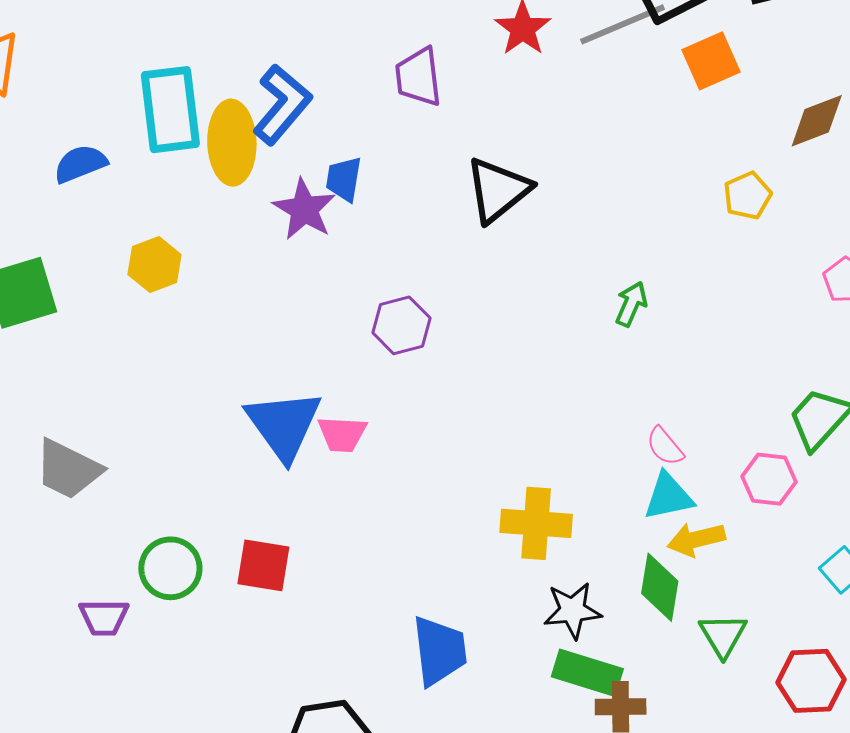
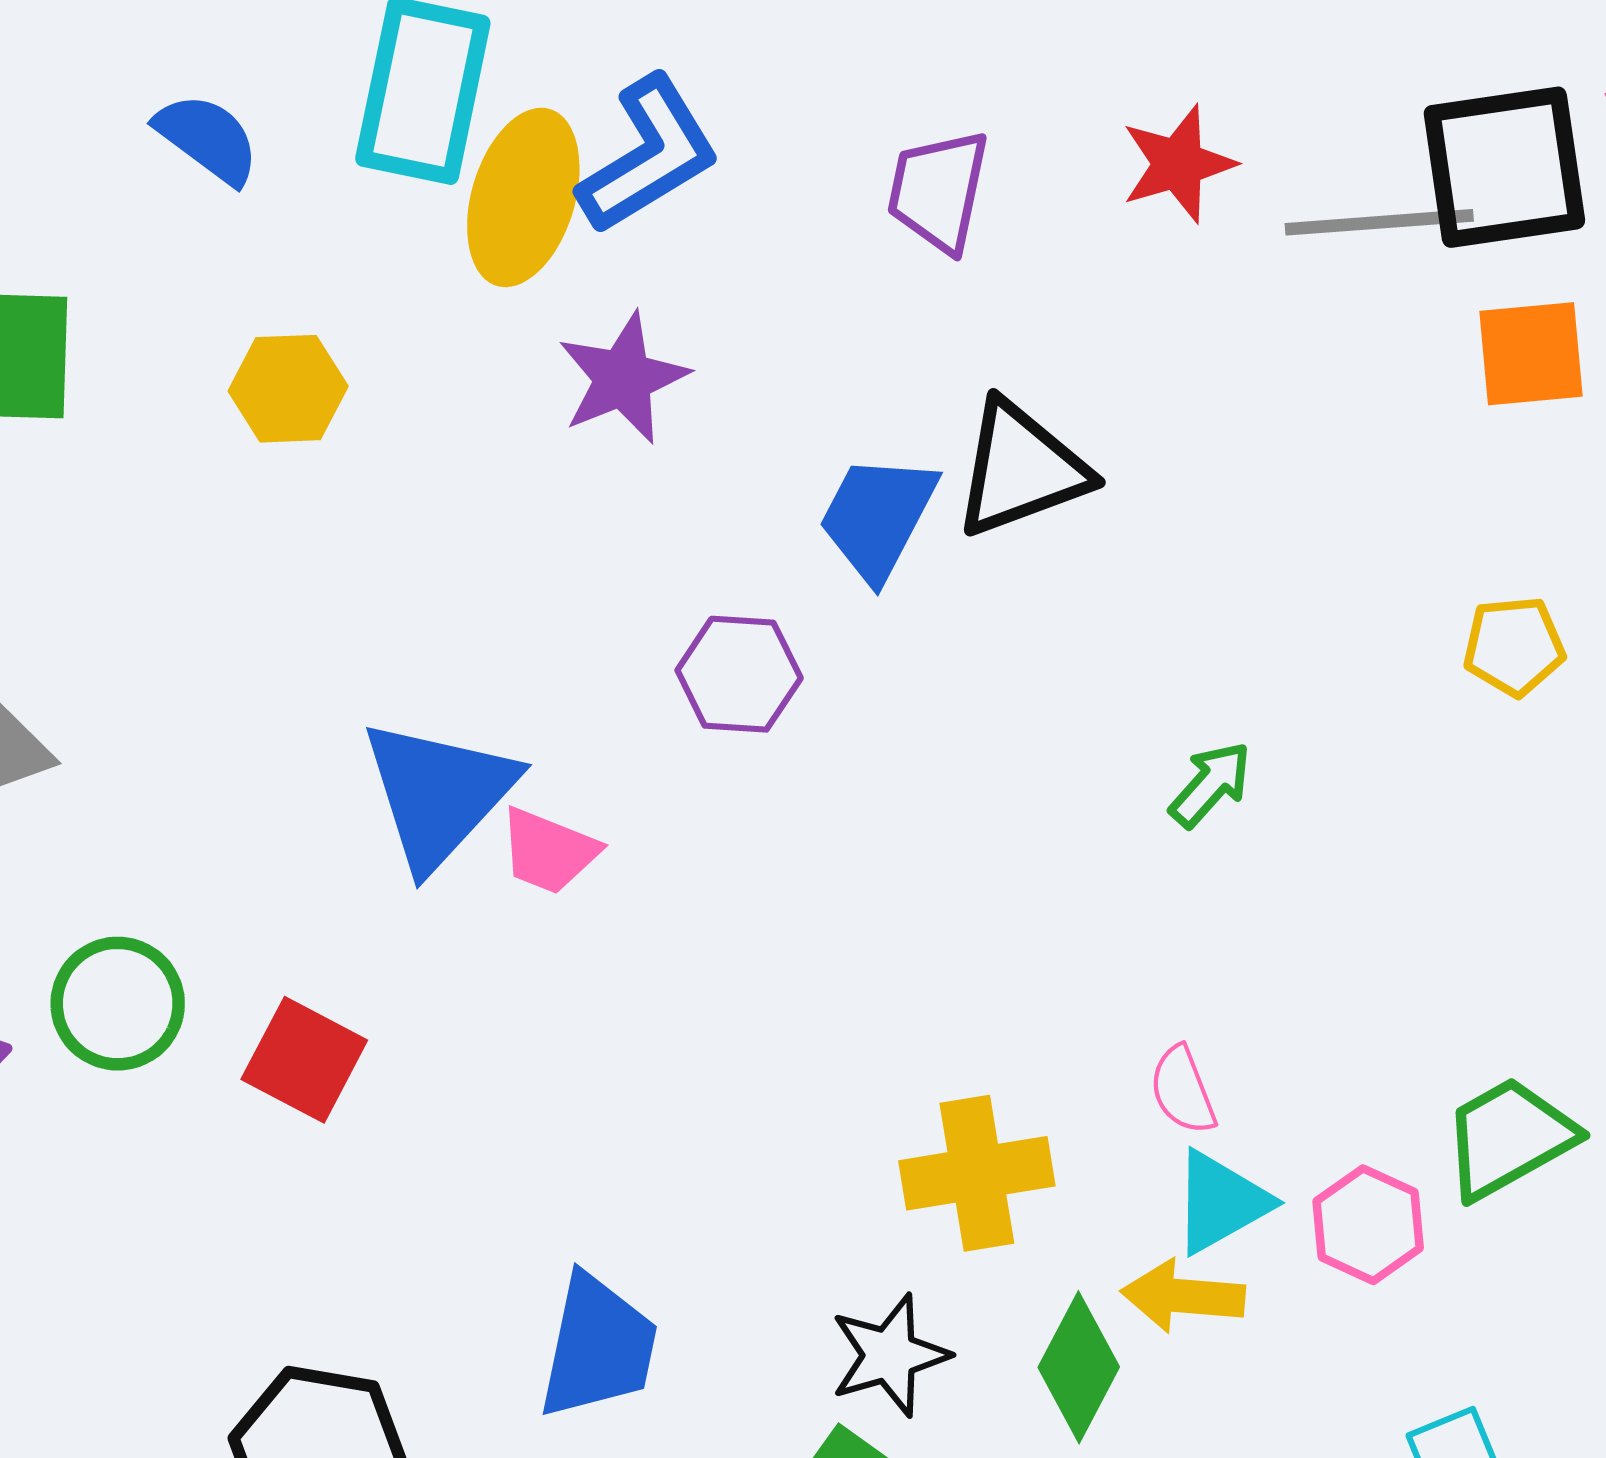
blue semicircle: (80, 164) -> (208, 139), turned 40
blue trapezoid: (344, 179) -> (878, 517), moved, size x1.4
cyan triangle: (668, 496) -> (1221, 1202), moved, turned -36
yellow cross: (536, 523) -> (977, 1173), moved, turned -32
black star: (572, 610) -> (890, 1355), turned -30

